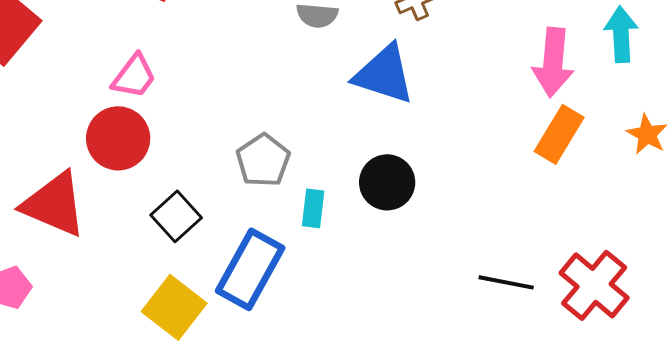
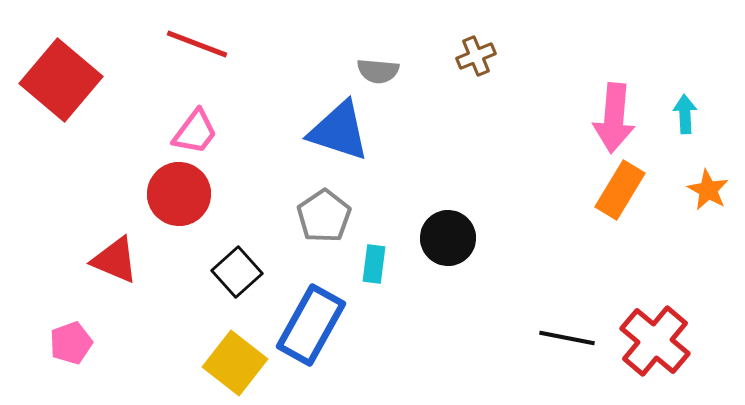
cyan arrow: (621, 34) -> (685, 114), moved, size x0.7
blue triangle: (384, 74) -> (339, 131), moved
red triangle: (54, 204) -> (115, 260), size x0.7

